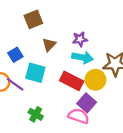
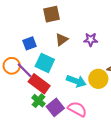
cyan arrow: (83, 57) -> (76, 81), moved
red rectangle: (72, 81) -> (39, 84), moved
purple square: (87, 103) -> (55, 107), moved

